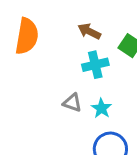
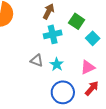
brown arrow: (89, 31) -> (49, 11), turned 91

